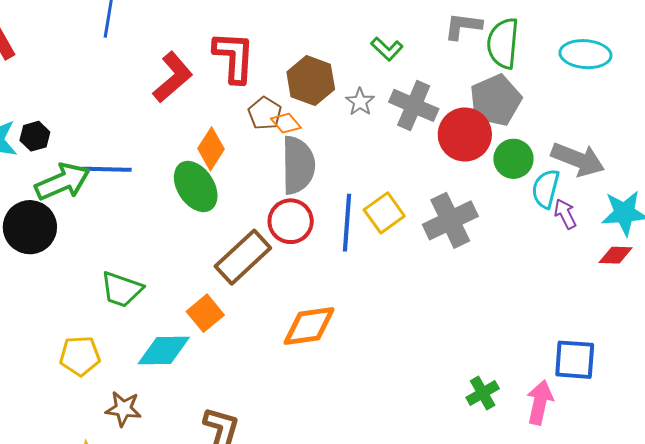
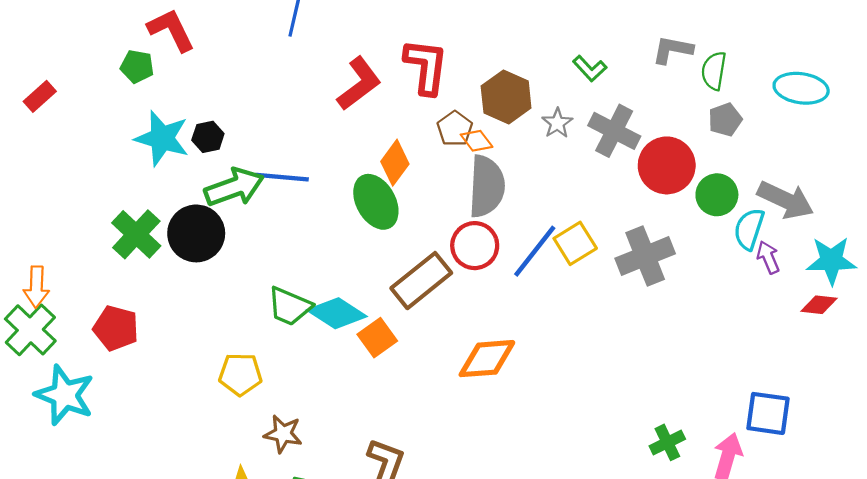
green semicircle: (503, 43) -> (714, 71), size x0.7
gray pentagon: (496, 100) -> (725, 120), moved, size x0.6
blue line: (347, 223) -> (535, 251), turned 30
cyan diamond: (164, 350) -> (337, 313), moved, turned 30

